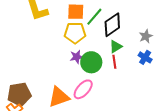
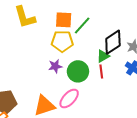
black diamond: (112, 25) -> (113, 42), moved
purple star: (77, 57) -> (55, 66), moved

